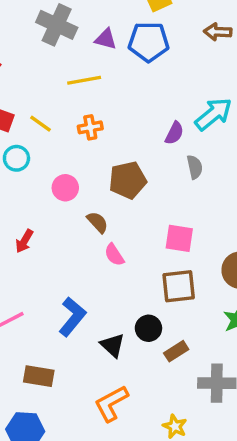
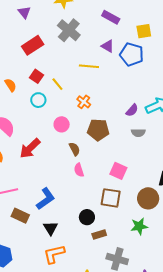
gray cross: (57, 25) -> (69, 30), moved
orange cross: (90, 127) -> (84, 102), moved, turned 32
gray semicircle: (195, 167) -> (138, 133), turned 88
red arrow: (24, 241) -> (30, 148), size x1.6
black triangle: (113, 345) -> (51, 228), moved
brown rectangle: (39, 376) -> (20, 216), moved

